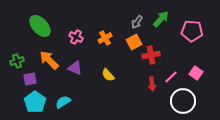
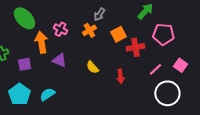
gray arrow: (137, 22) -> (99, 14), moved
pink pentagon: (192, 31) -> (163, 34), moved
orange arrow: (49, 60) -> (41, 42), moved, turned 35
purple square: (30, 79) -> (24, 64), moved
red arrow: (152, 84) -> (120, 76), moved

